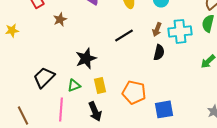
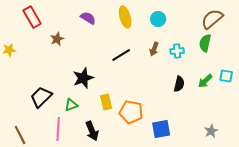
cyan cross: (180, 31) -> (177, 51), size x0.6
black semicircle: (159, 52) -> (179, 84), moved
yellow rectangle: (100, 85) -> (106, 102), moved

